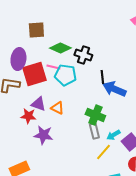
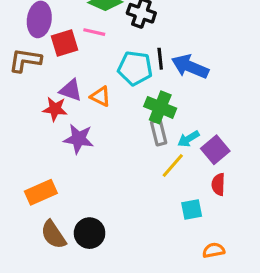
red square: (34, 74) -> (64, 43), size x0.7
cyan pentagon: (65, 75) -> (135, 68), moved
black line: (102, 77) -> (160, 59), moved

